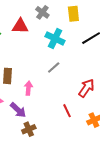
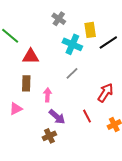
yellow rectangle: (73, 14) -> (90, 30), moved
red triangle: (20, 26) -> (31, 56), moved
purple arrow: (18, 110) -> (57, 117), moved

